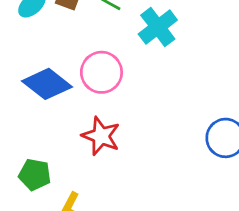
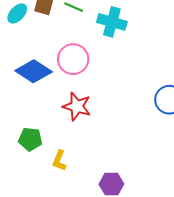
cyan cross: (158, 27) -> (112, 22), turned -32

